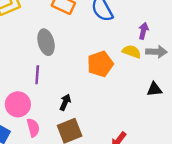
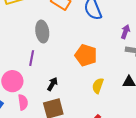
yellow semicircle: (132, 52) -> (98, 86), moved, turned -98
orange pentagon: (100, 64) -> (86, 55), turned 30

